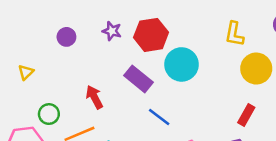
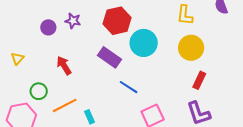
purple star: (112, 31) -> (73, 21), moved
yellow circle: (256, 69) -> (191, 48), moved
red arrow: (94, 97) -> (64, 65), moved

